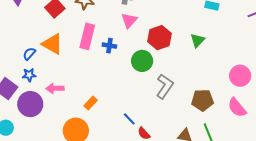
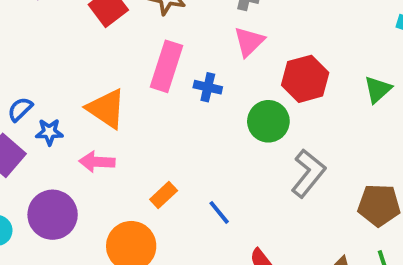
orange triangle: (52, 44) -> (106, 109), moved
blue semicircle: (29, 54) -> (20, 109), moved
purple circle: (30, 104) -> (53, 215), moved
blue line: (129, 119) -> (219, 212), moved

